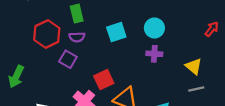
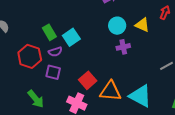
cyan square: (116, 32) -> (71, 37), moved
yellow triangle: (194, 66) -> (142, 25), moved
green arrow: (16, 77) -> (36, 99), moved, turned -48

